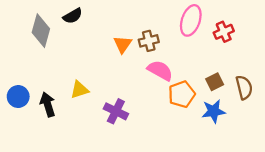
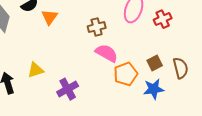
orange triangle: (123, 44) -> (50, 17), moved
purple cross: (116, 111) -> (68, 89), turned 35

